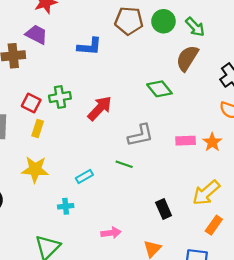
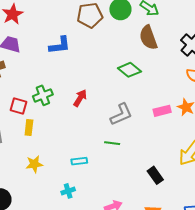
brown semicircle: (187, 58) -> (148, 37), turned -40
red arrow: (100, 108) -> (80, 98), size x0.7
yellow star: (35, 169) -> (34, 164), size x0.7
cyan rectangle: (84, 176) -> (79, 161), turned 35

